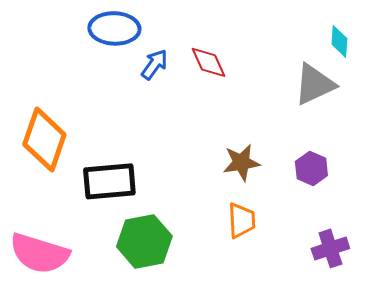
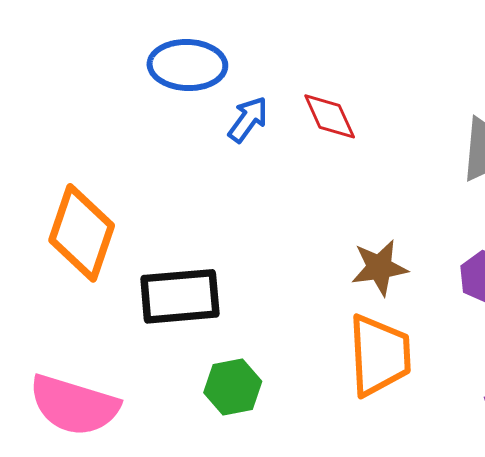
orange trapezoid: (241, 220) -> (379, 355), size x1.5
green hexagon: (144, 241) -> (233, 387), size x0.7

